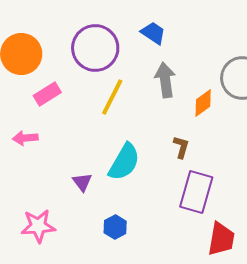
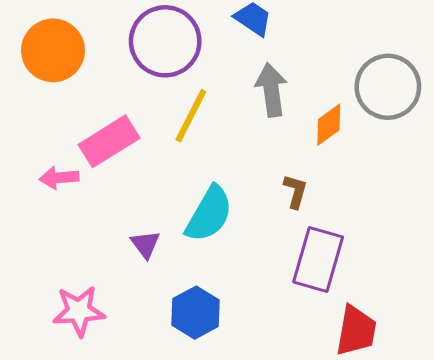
pink rectangle: (47, 94) -> (109, 141), moved, size x1.4
blue hexagon: (115, 227) -> (195, 313), size x1.4

